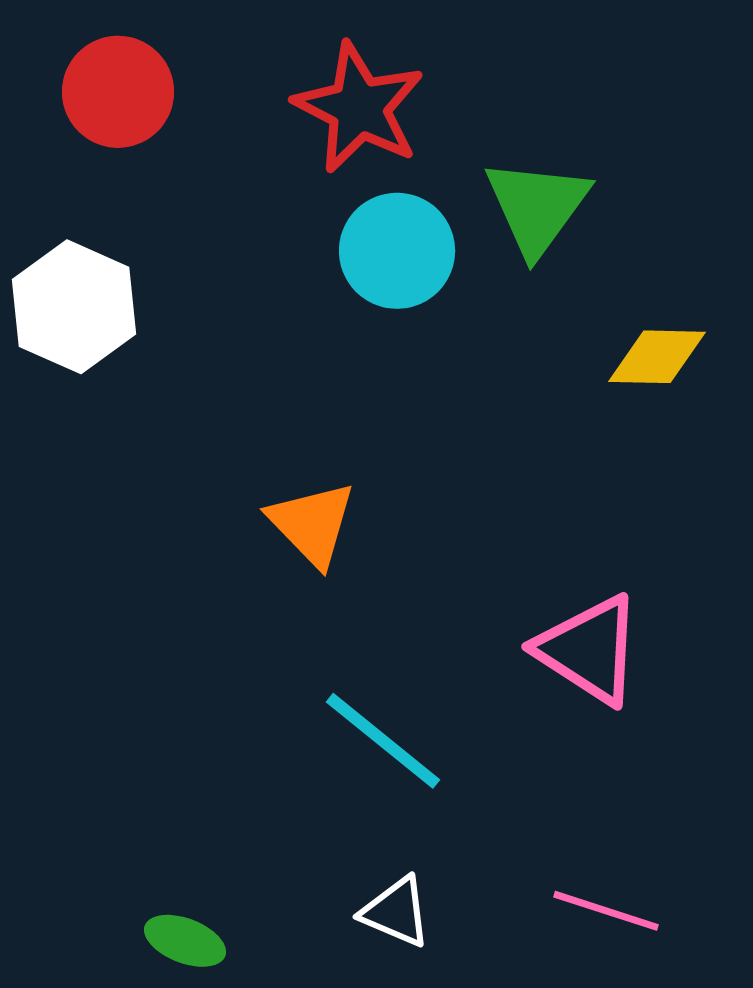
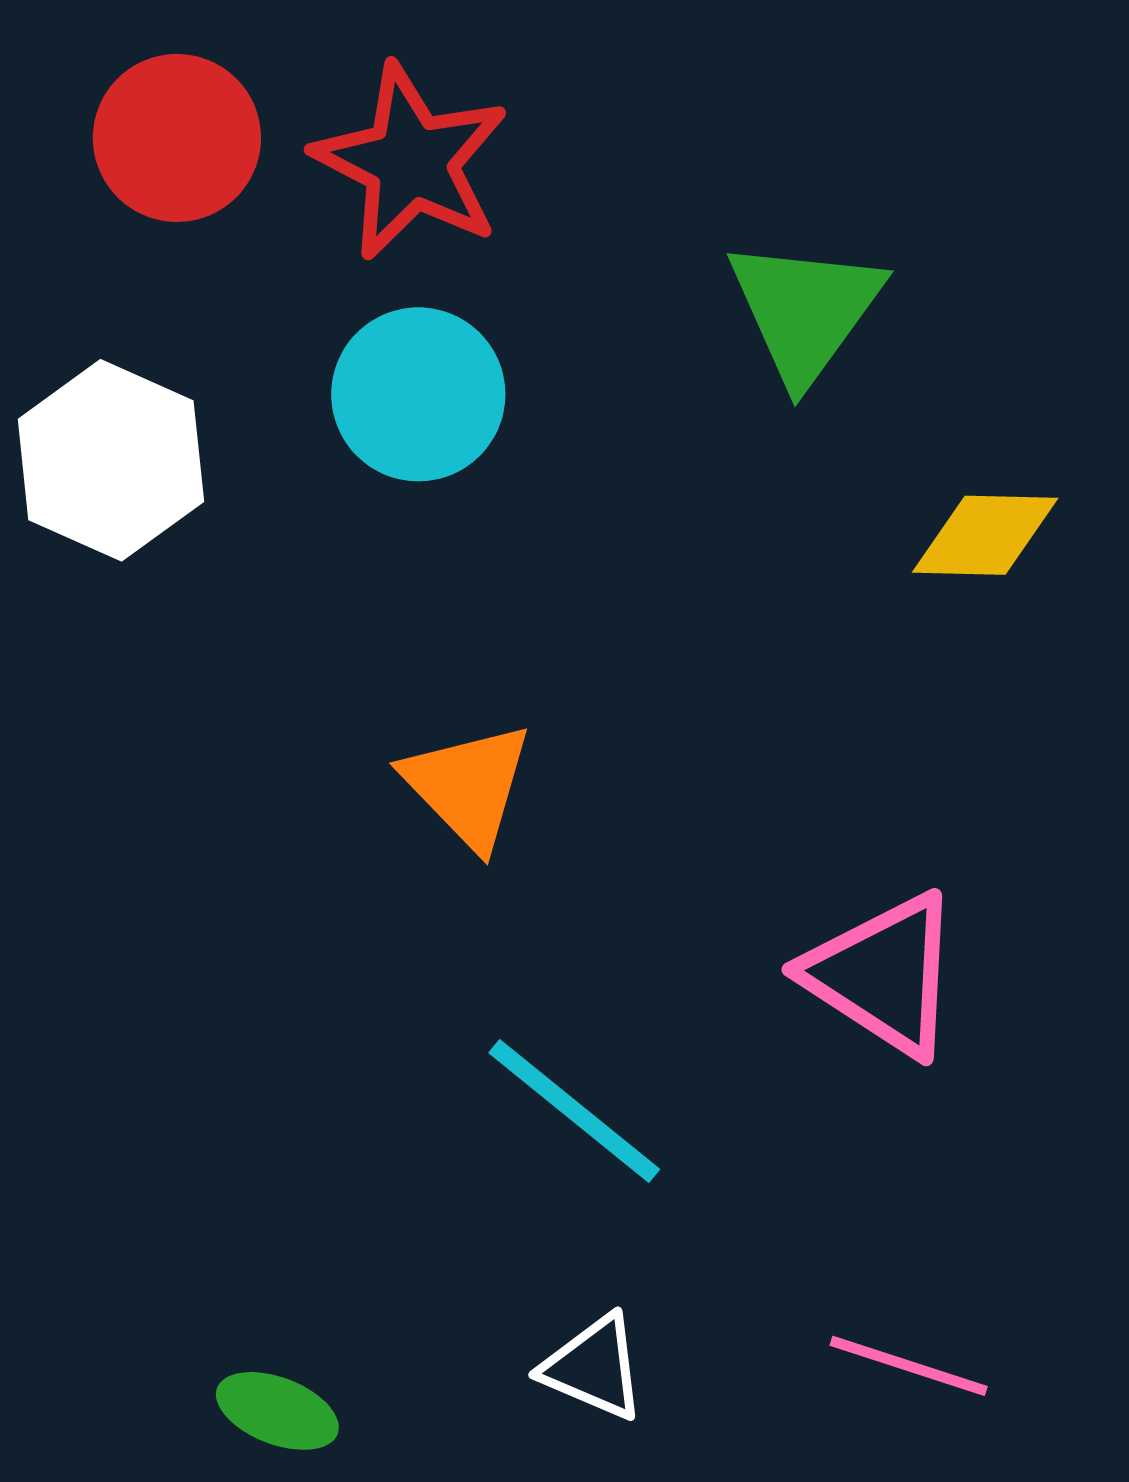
red star: (359, 108) -> (411, 162), moved
cyan circle: (397, 251) -> (418, 394), moved

